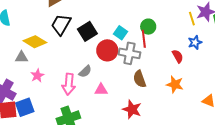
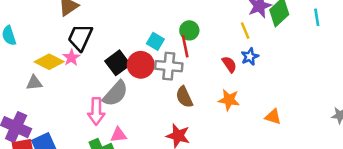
yellow line: (192, 19) -> (245, 31), moved
black square: (87, 31) -> (118, 63), moved
blue star: (195, 42) -> (250, 57), moved
gray semicircle: (85, 71) -> (115, 93), size x1.6
pink star: (37, 76) -> (71, 58), moved
pink triangle: (101, 90) -> (118, 135), moved

